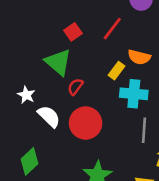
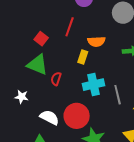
cyan cross: (134, 94) -> (94, 85), moved
white semicircle: (49, 116) -> (49, 117), moved
red circle: (86, 123) -> (77, 116), moved

